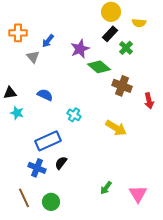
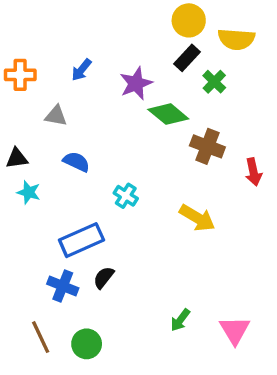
yellow semicircle: (139, 23) -> (236, 39), size x1.5
orange cross: (18, 33) -> (20, 75), moved
gray triangle: (33, 57) -> (56, 116), moved, turned -40

